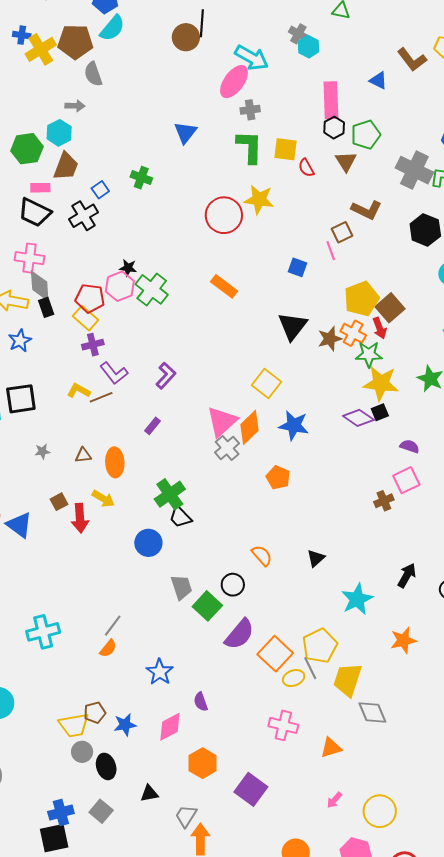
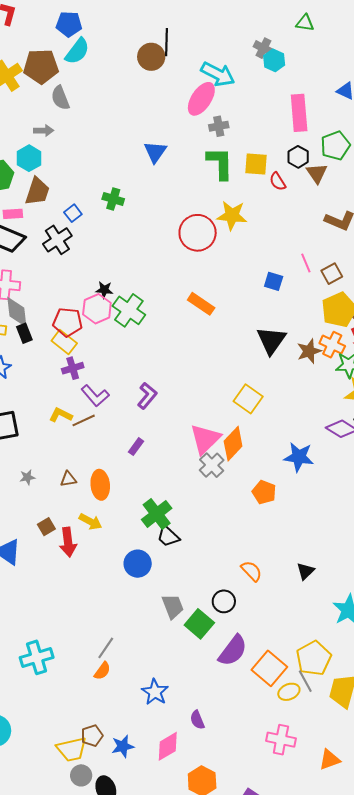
black hexagon: (334, 128) -> (298, 157), moved
brown square: (342, 232) -> (332, 274), moved
blue star: (294, 425) -> (299, 457), moved

